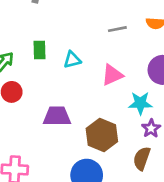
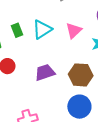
cyan triangle: (72, 60) -> (42, 29), size x1.5

